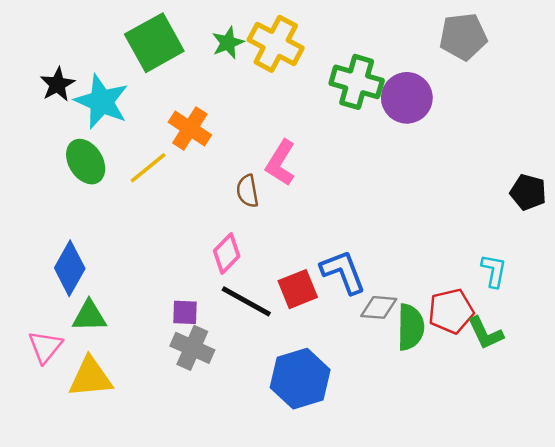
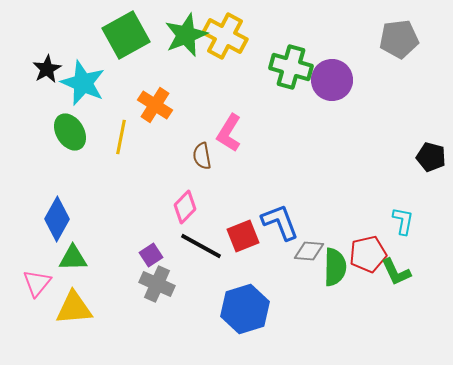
gray pentagon: (463, 37) -> (399, 39), moved
green star: (228, 43) -> (186, 35), size x1.6
yellow line: (148, 168) -> (121, 137), turned -40
purple square: (185, 312) -> (151, 255), turned -35

